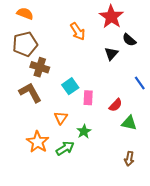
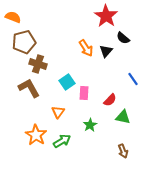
orange semicircle: (25, 14) -> (13, 17), moved
orange arrow: (78, 31) -> (86, 48), moved
green star: (84, 131) -> (90, 125), moved
brown arrow: (129, 159) -> (123, 151), turned -32

